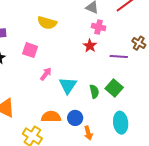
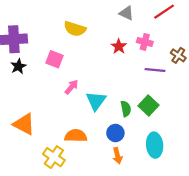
pink cross: (99, 27) -> (145, 42), moved
red star: (90, 46) -> (119, 46), moved
blue circle: (75, 118) -> (115, 133), moved

